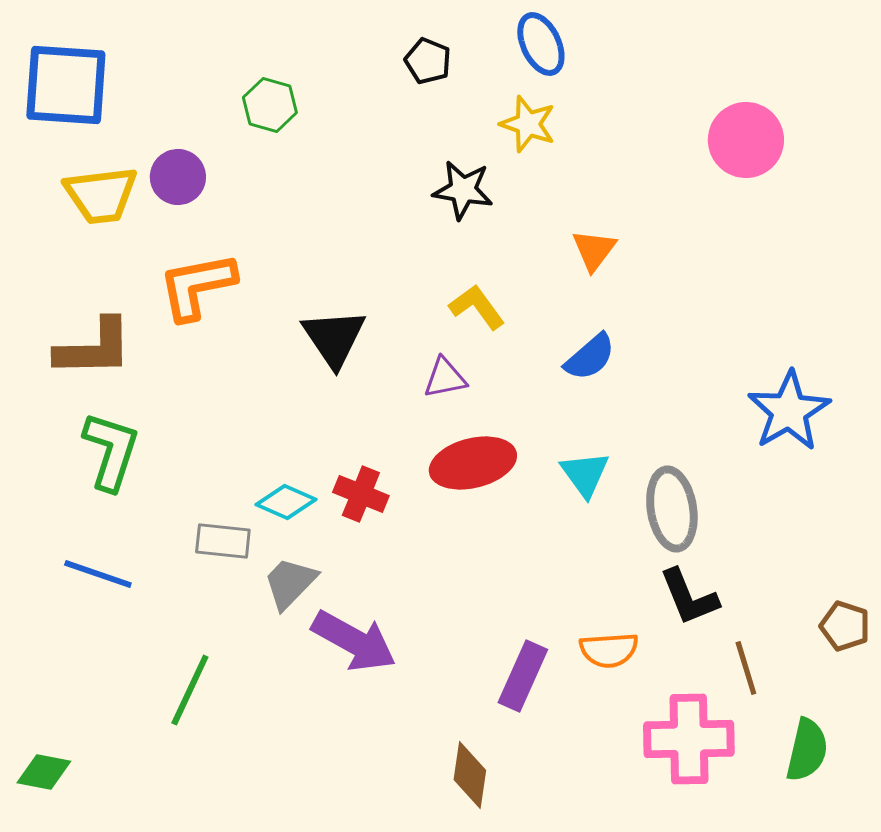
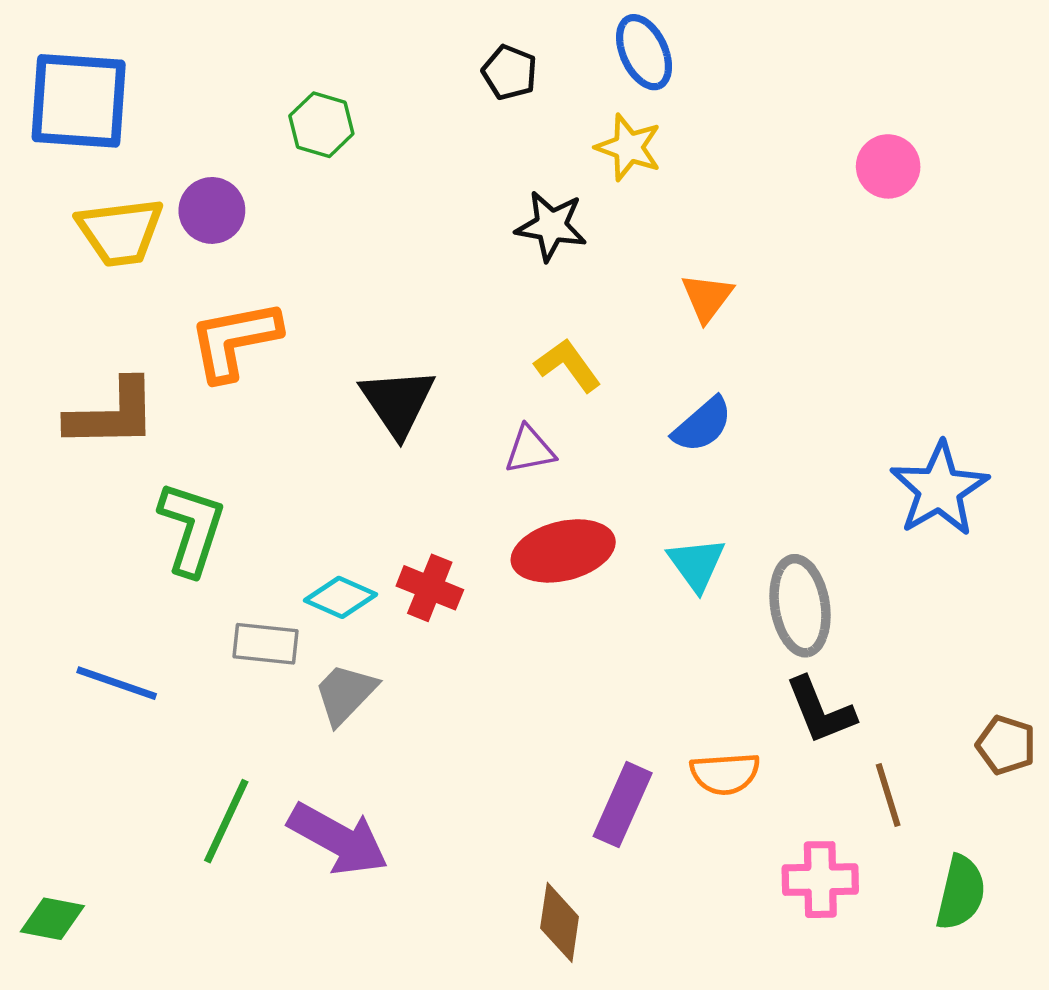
pink circle: (746, 140) -> (888, 166), size x0.7
green L-shape: (111, 451) -> (192, 528), moved
purple arrow: (354, 641) -> (338, 839), moved
pink cross: (689, 739) -> (820, 880), size x0.7

